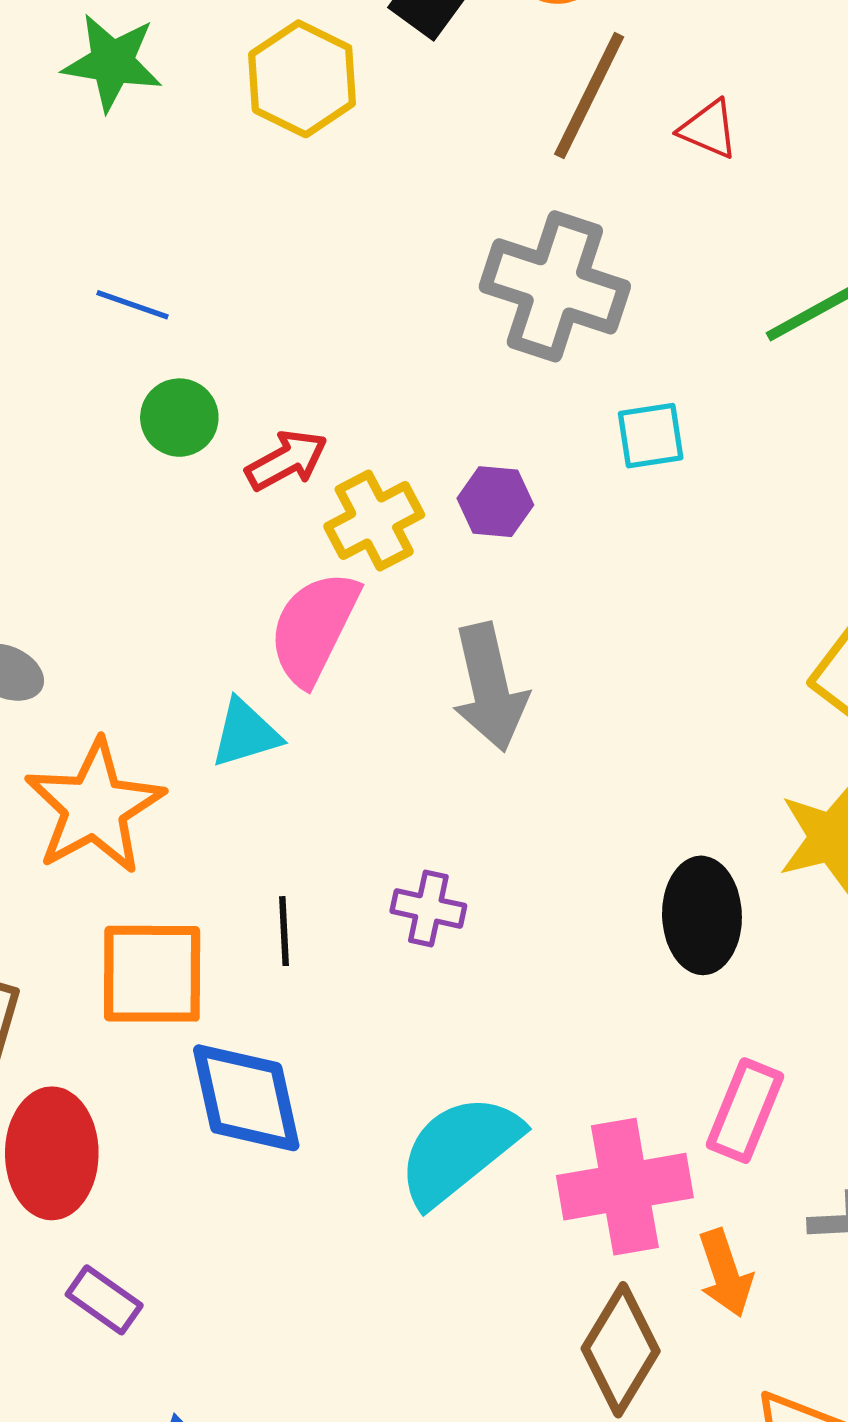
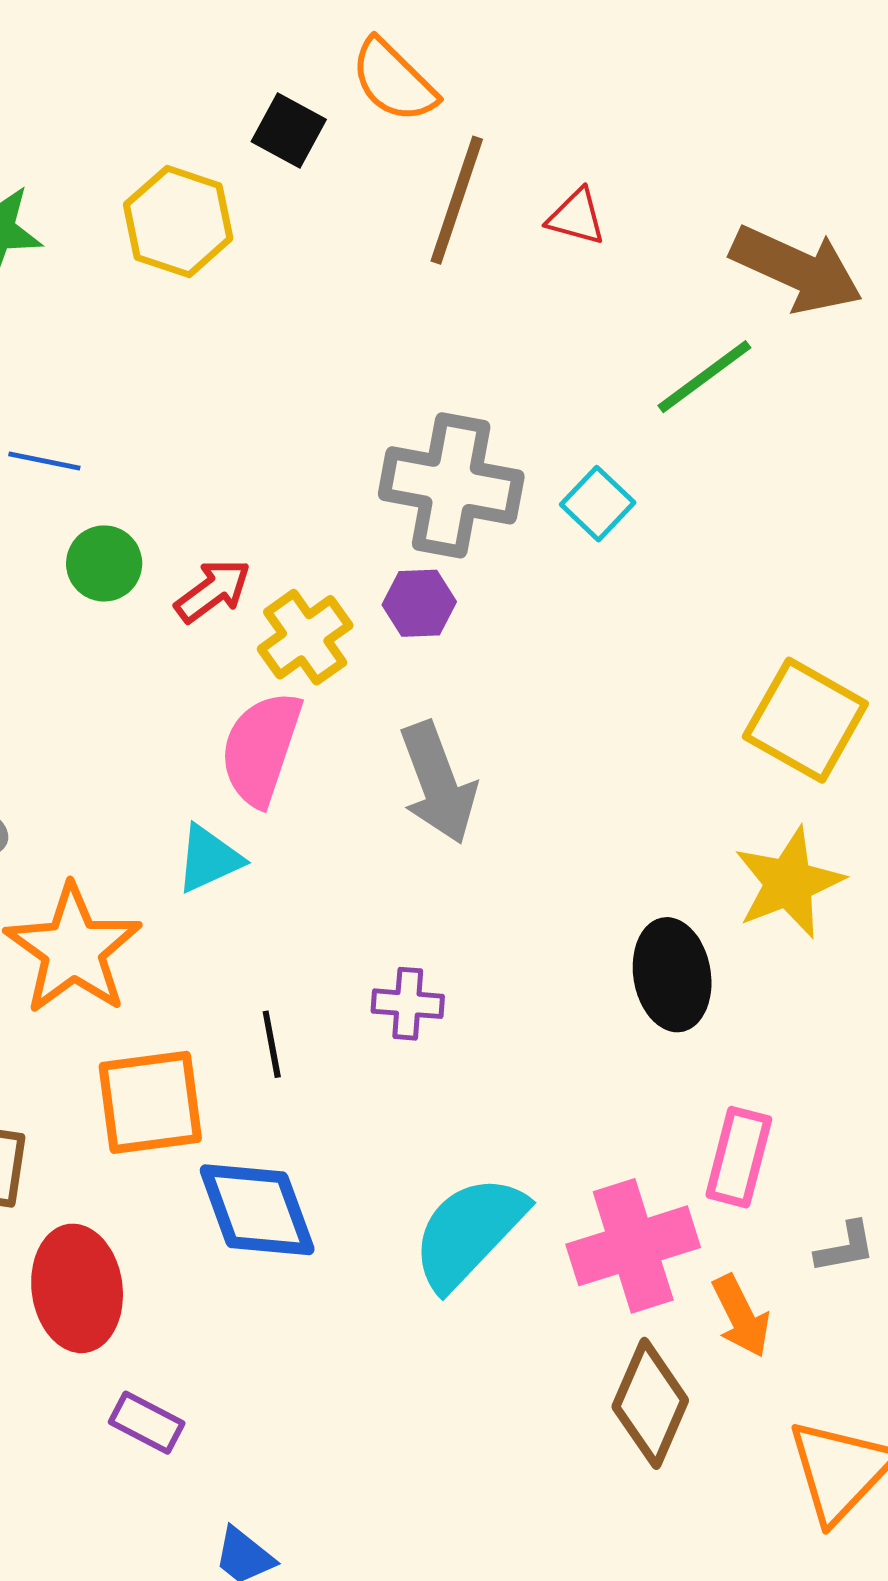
gray cross: (555, 286) -> (451, 485), moved
cyan square: (651, 436) -> (598, 504), moved, turned -30

